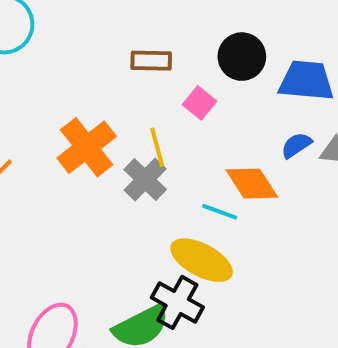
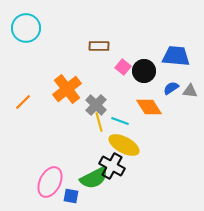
black circle: (242, 57) -> (144, 71), moved
yellow line: (157, 147) -> (99, 122), moved
cyan line: (220, 212) -> (120, 121), moved

